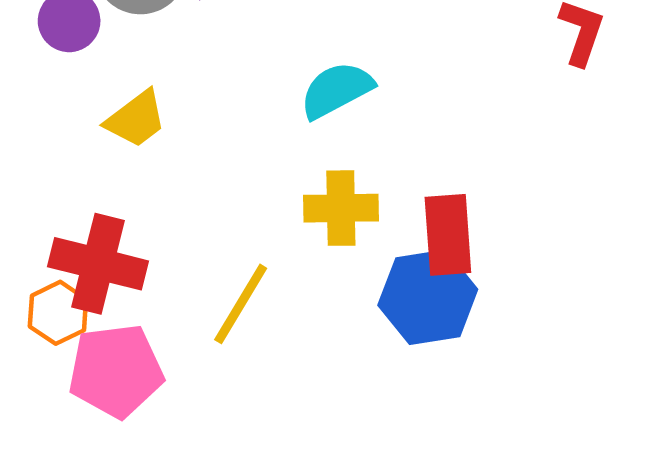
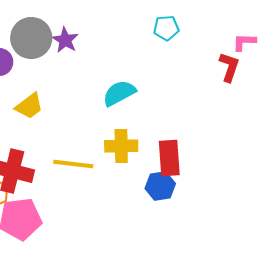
blue hexagon: (428, 297) -> (160, 186), size x0.7
yellow line: (241, 304) -> (73, 164), moved, turned 66

